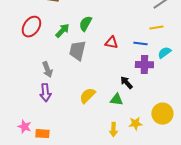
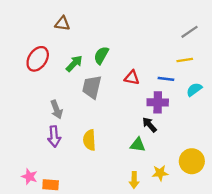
purple cross: (144, 65) -> (158, 102), moved
yellow semicircle: (87, 96) -> (89, 140), moved, turned -48

